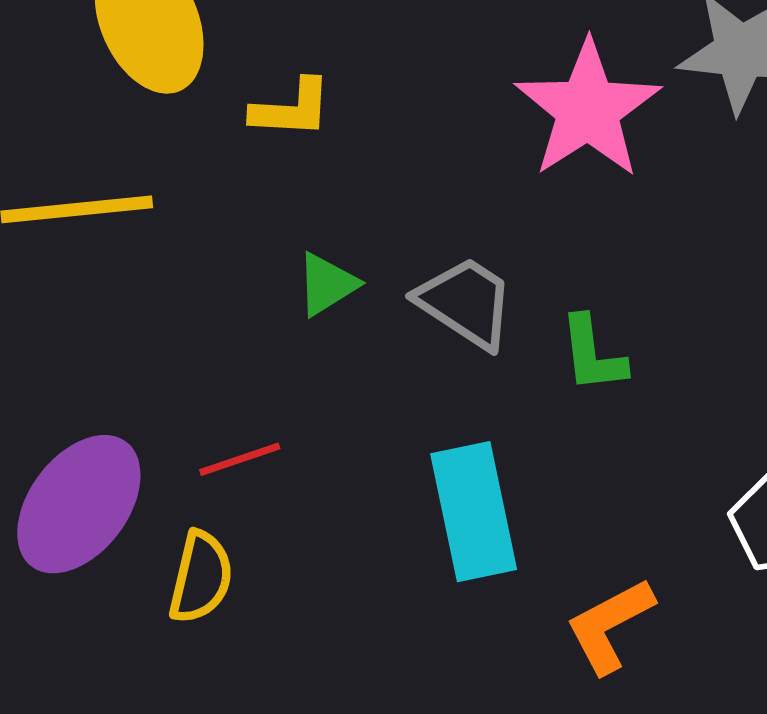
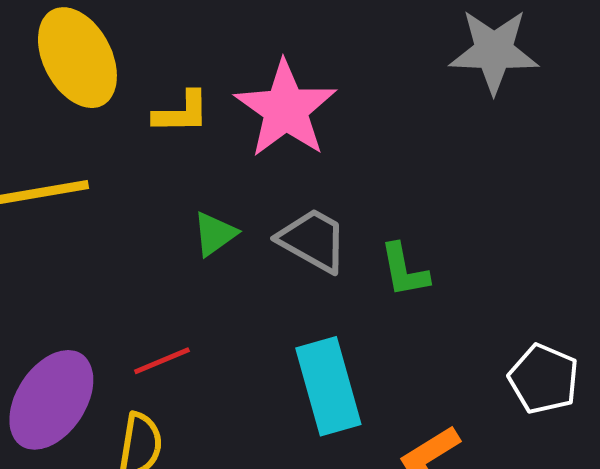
pink star: (588, 109) -> (286, 109), moved

